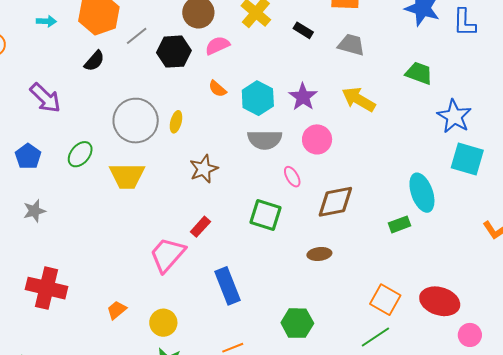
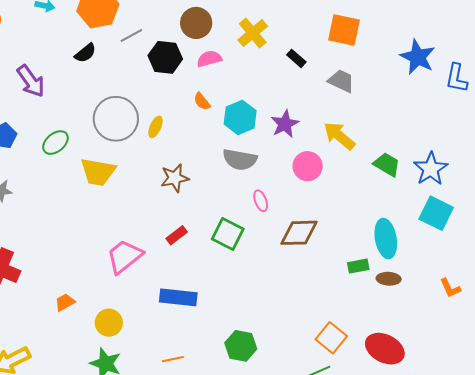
green trapezoid: (419, 73) -> (387, 164), moved
pink circle: (317, 139) -> (308, 166), moved
red rectangle: (200, 227) -> (177, 235), moved
brown ellipse: (319, 254) -> (389, 279), moved
blue rectangle: (227, 286) -> (178, 297), turned -72

